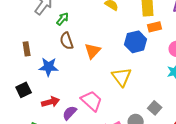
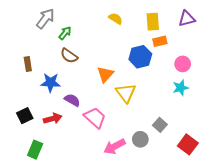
brown semicircle: (67, 41) -> (69, 56), turned -36
orange triangle: (93, 51) -> (105, 74), moved
black square: (24, 90) -> (25, 116), moved
purple semicircle: (70, 113) -> (72, 100), moved, turned 77

